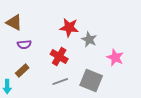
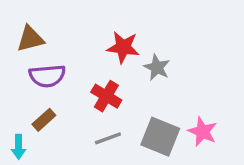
brown triangle: (14, 22) -> (30, 39), turned -42
purple semicircle: (24, 44) -> (47, 76), size x1.5
pink star: (115, 58) -> (202, 132), moved

